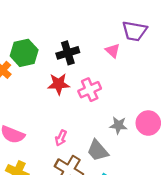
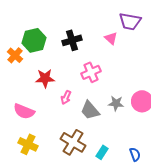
red star: (59, 84) -> (45, 78), moved
pink arrow: (61, 138) -> (66, 97), moved
gray trapezoid: (98, 151) -> (90, 110), moved

